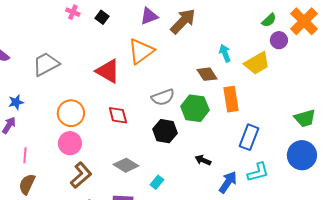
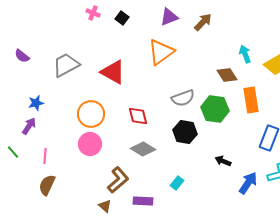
brown arrow: (183, 21) -> (203, 22), size x0.7
red triangle: (108, 71) -> (113, 72), moved
gray diamond: (126, 165) -> (143, 149), moved
brown L-shape: (81, 175) -> (118, 180), moved

